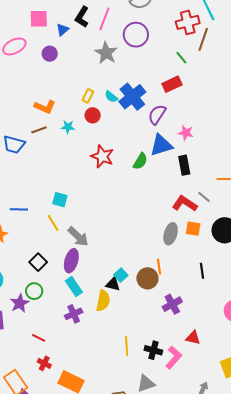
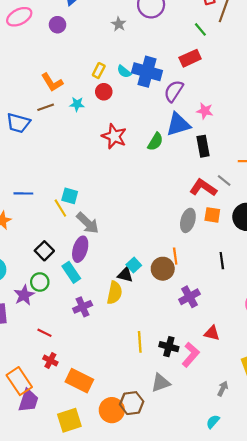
gray star: (106, 53) -> (119, 24), size x0.6
blue cross: (132, 97) -> (147, 72), turned -36
orange L-shape: (45, 107) -> (52, 82), turned 35
cyan square: (60, 200) -> (70, 196), moved
cyan rectangle: (74, 287) -> (71, 272), moved

